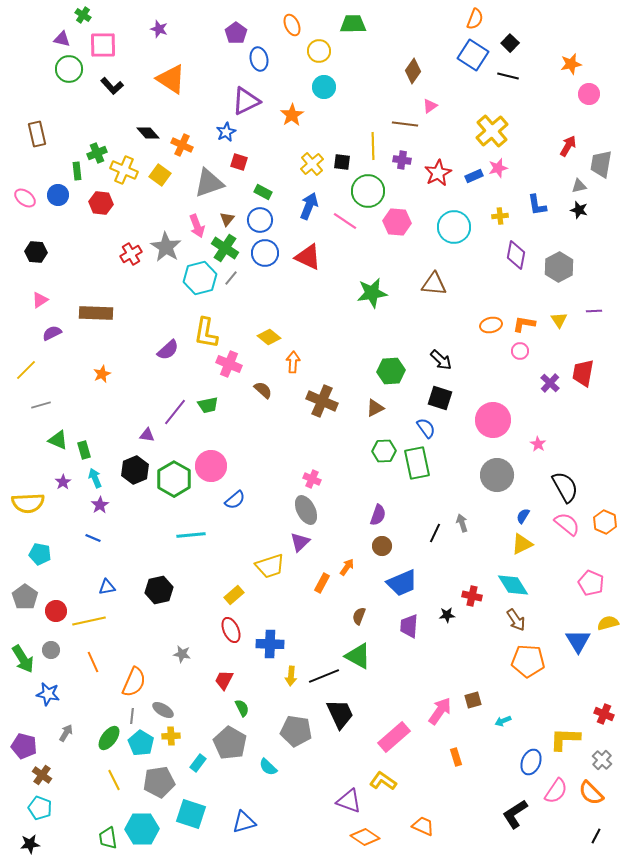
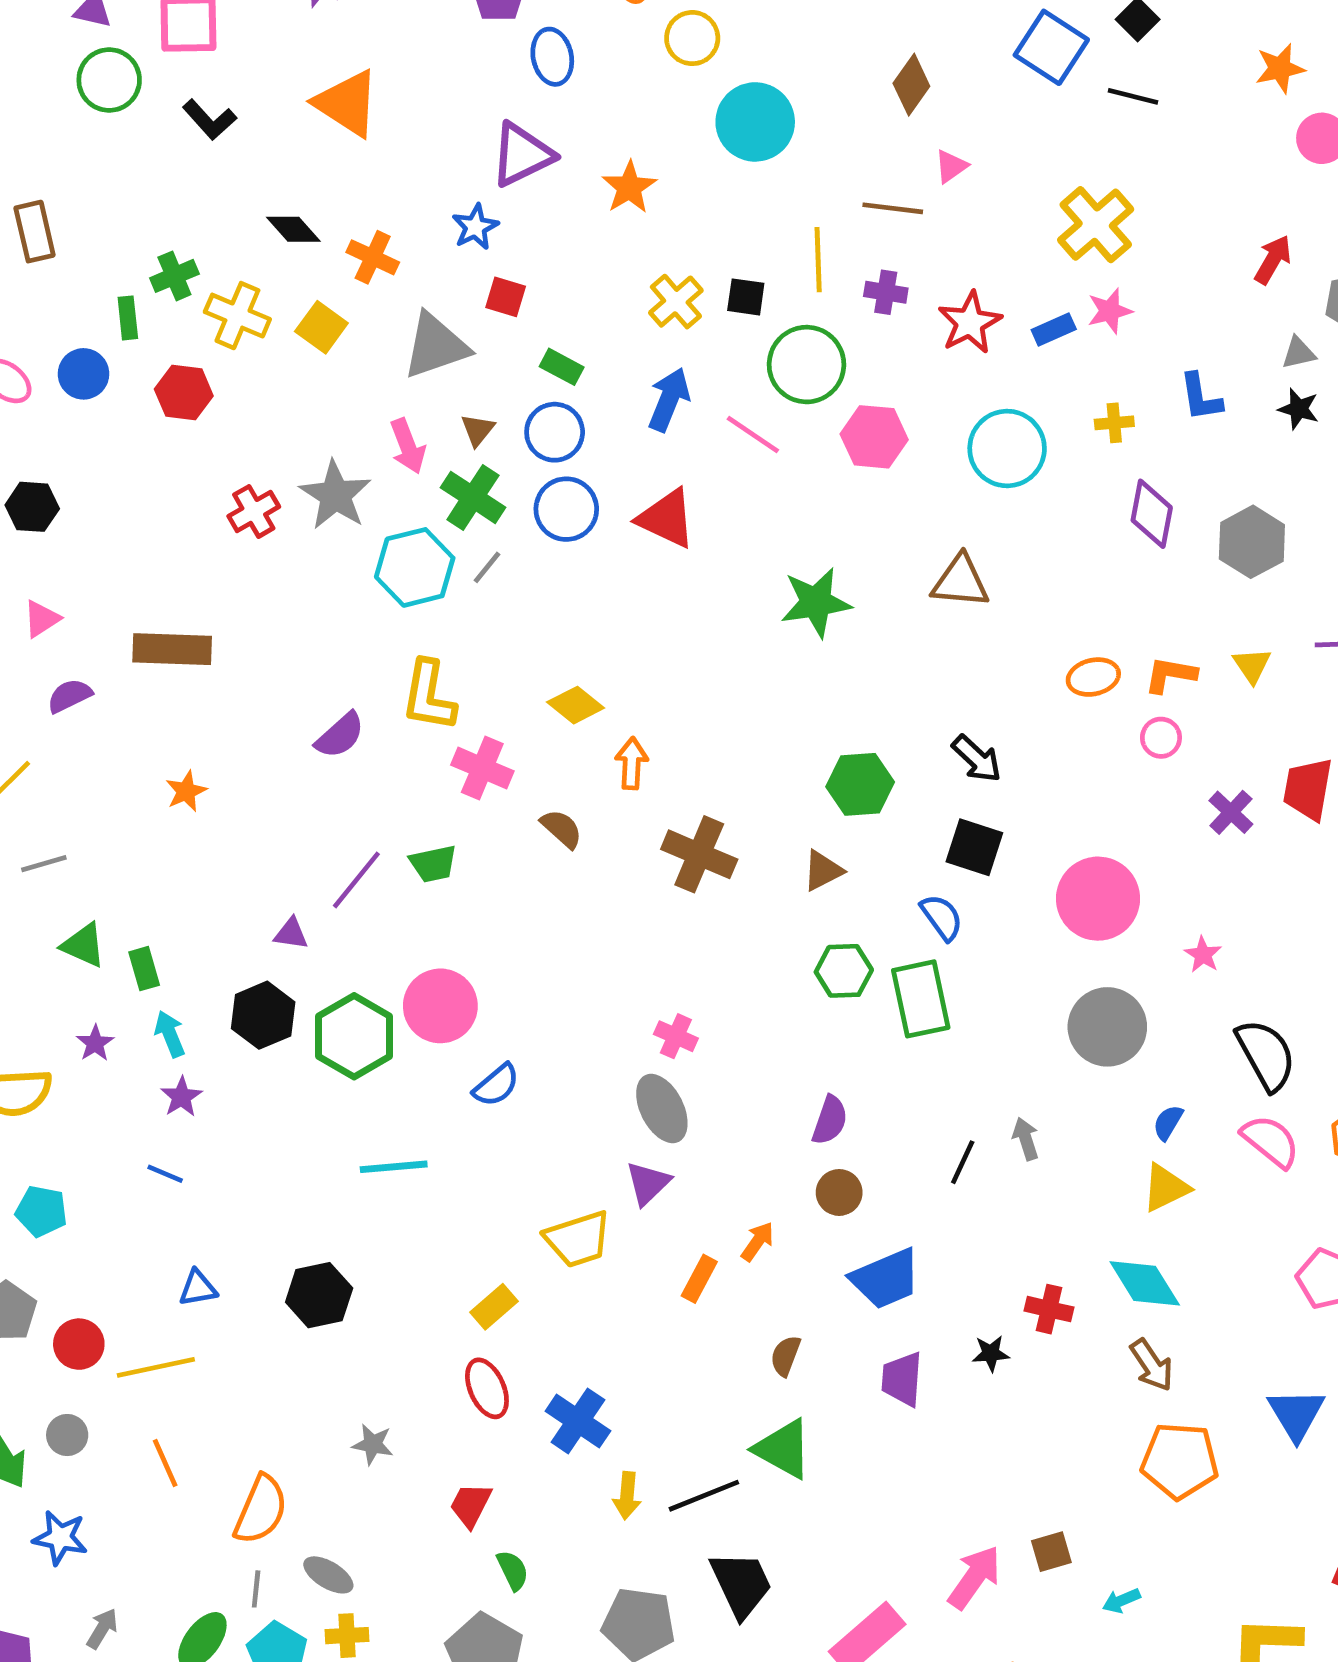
cyan circle: (324, 87) -> (755, 122), moved, size x1.4
blue cross: (270, 644) -> (578, 1421), turned 32

